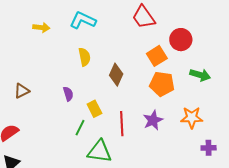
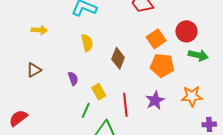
yellow arrow: (41, 27) -> (39, 30), moved
red circle: (181, 40) -> (186, 31), moved
brown triangle: (22, 91) -> (34, 70), moved

